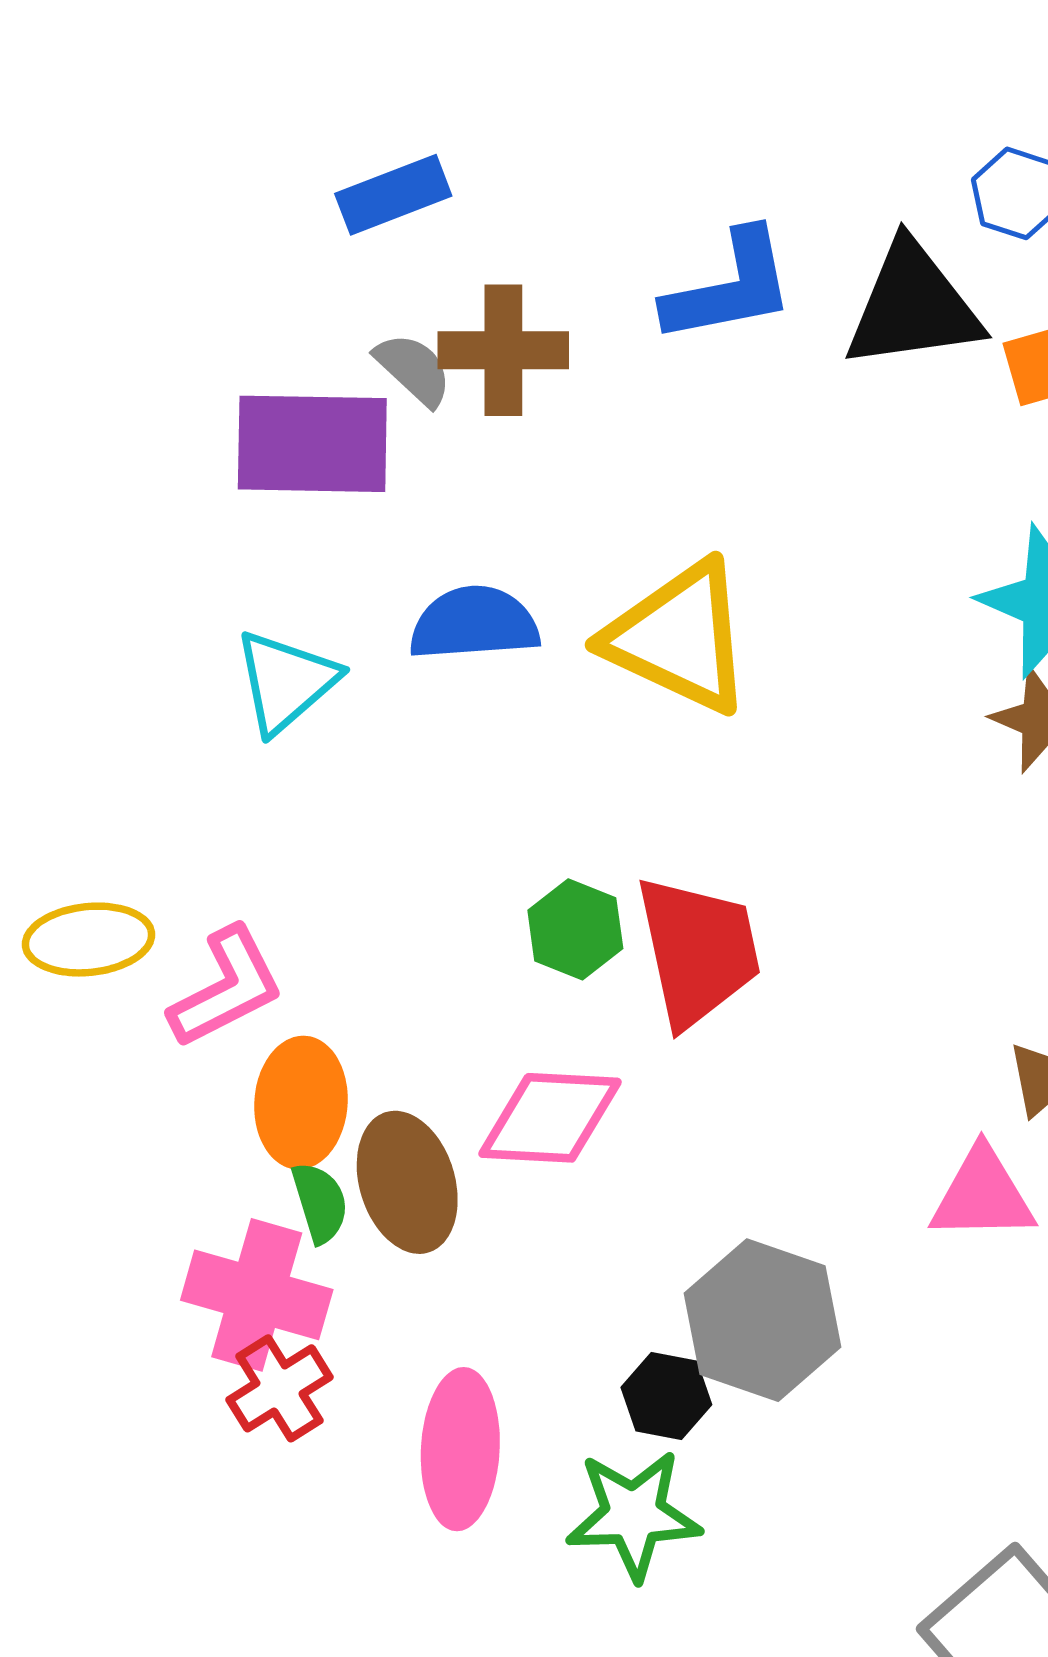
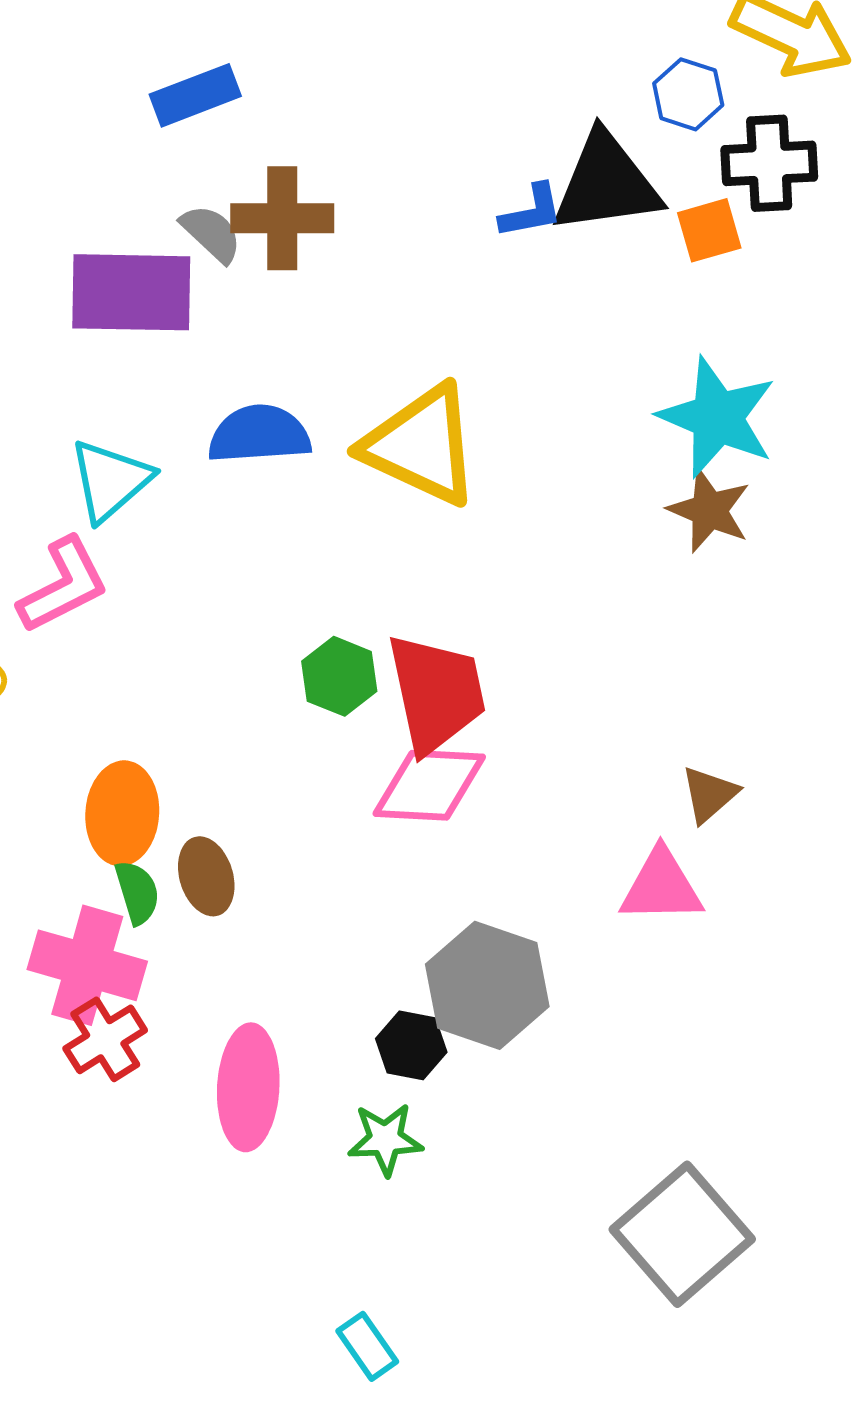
blue L-shape: (730, 287) -> (531, 211), moved, size x0.6
pink L-shape: (226, 988) -> (63, 585), moved
pink diamond: (550, 1118) -> (429, 785), moved
brown ellipse: (407, 1182) -> (206, 876), size x0.7
green star: (634, 1515) -> (385, 1139), size x0.7

